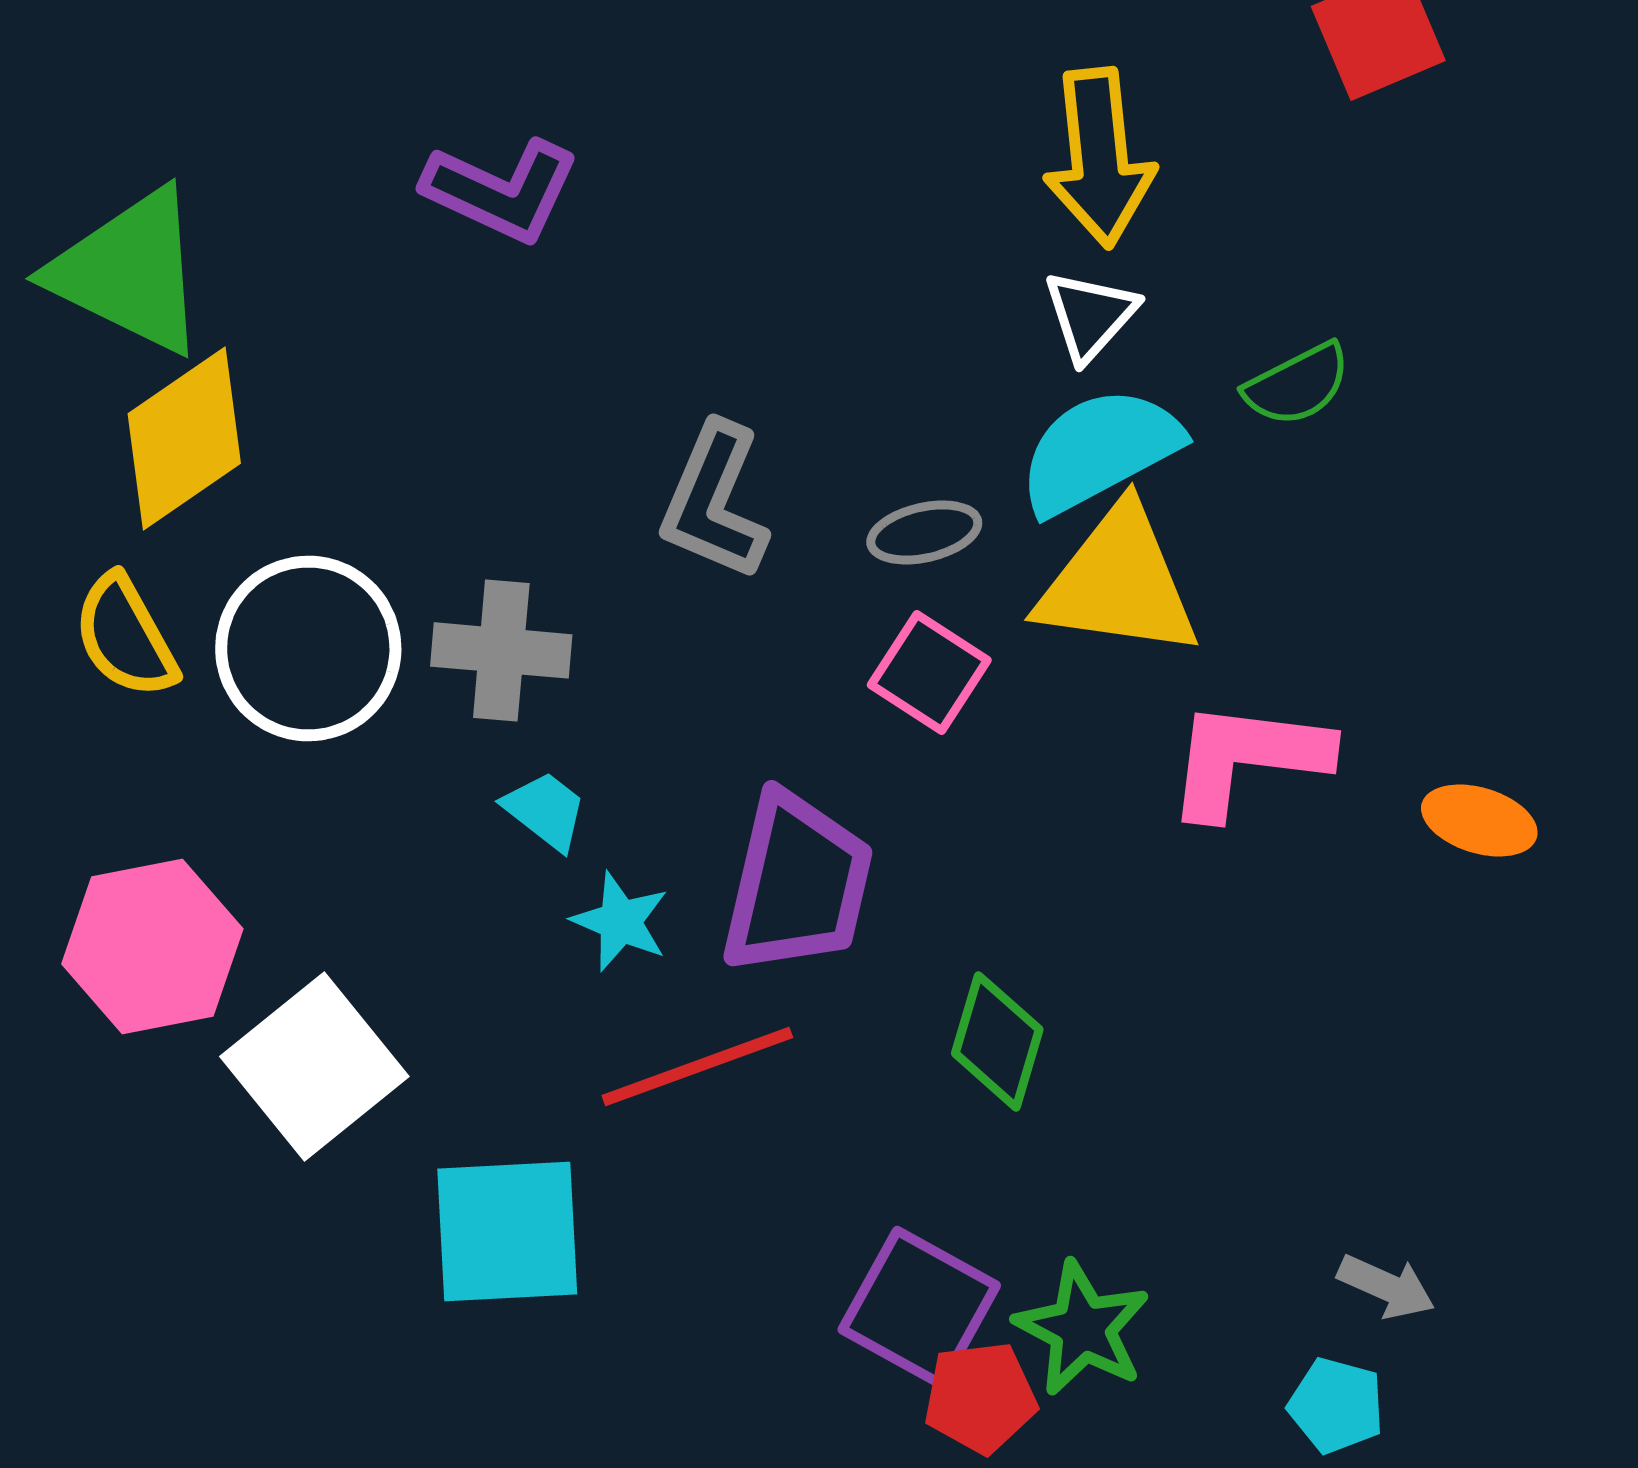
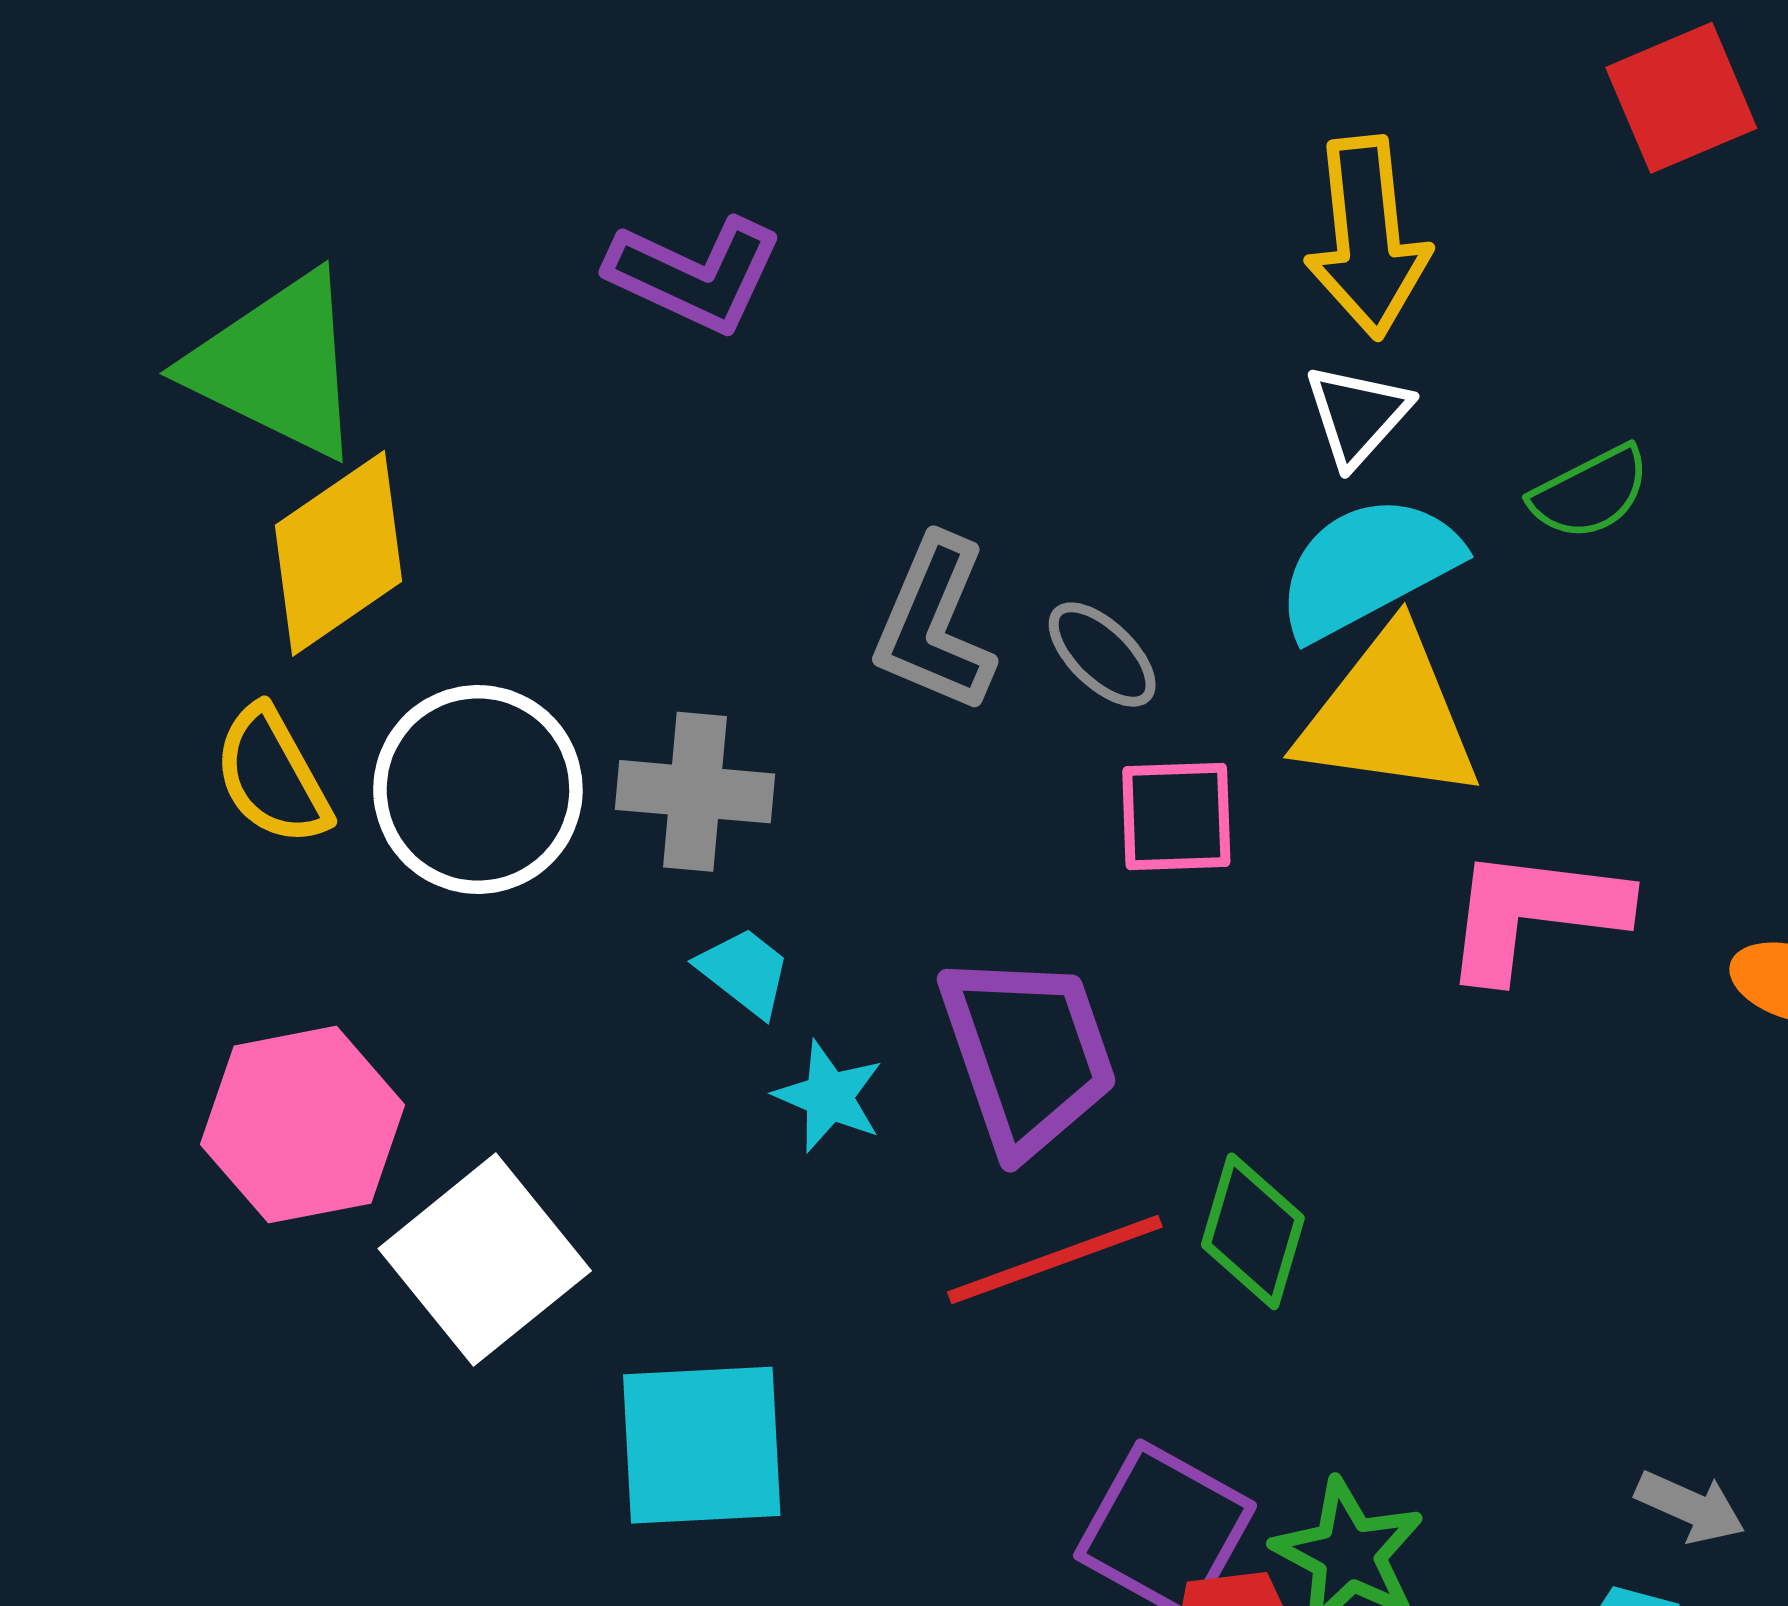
gray ellipse: (924, 532) -> (1102, 655), moved, turned 57
pink square: (929, 672) -> (1176, 816), turned -35
purple trapezoid: (797, 883) -> (1028, 1054), turned -32
red line: (697, 1066) -> (1055, 1260), moved

